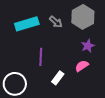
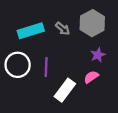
white rectangle: (58, 78) -> (65, 90), size x1.5
white circle: (15, 84) -> (18, 65), moved

